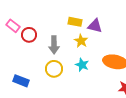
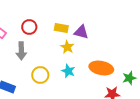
red circle: (29, 35) -> (29, 27), moved
gray arrow: (54, 45) -> (21, 51), moved

